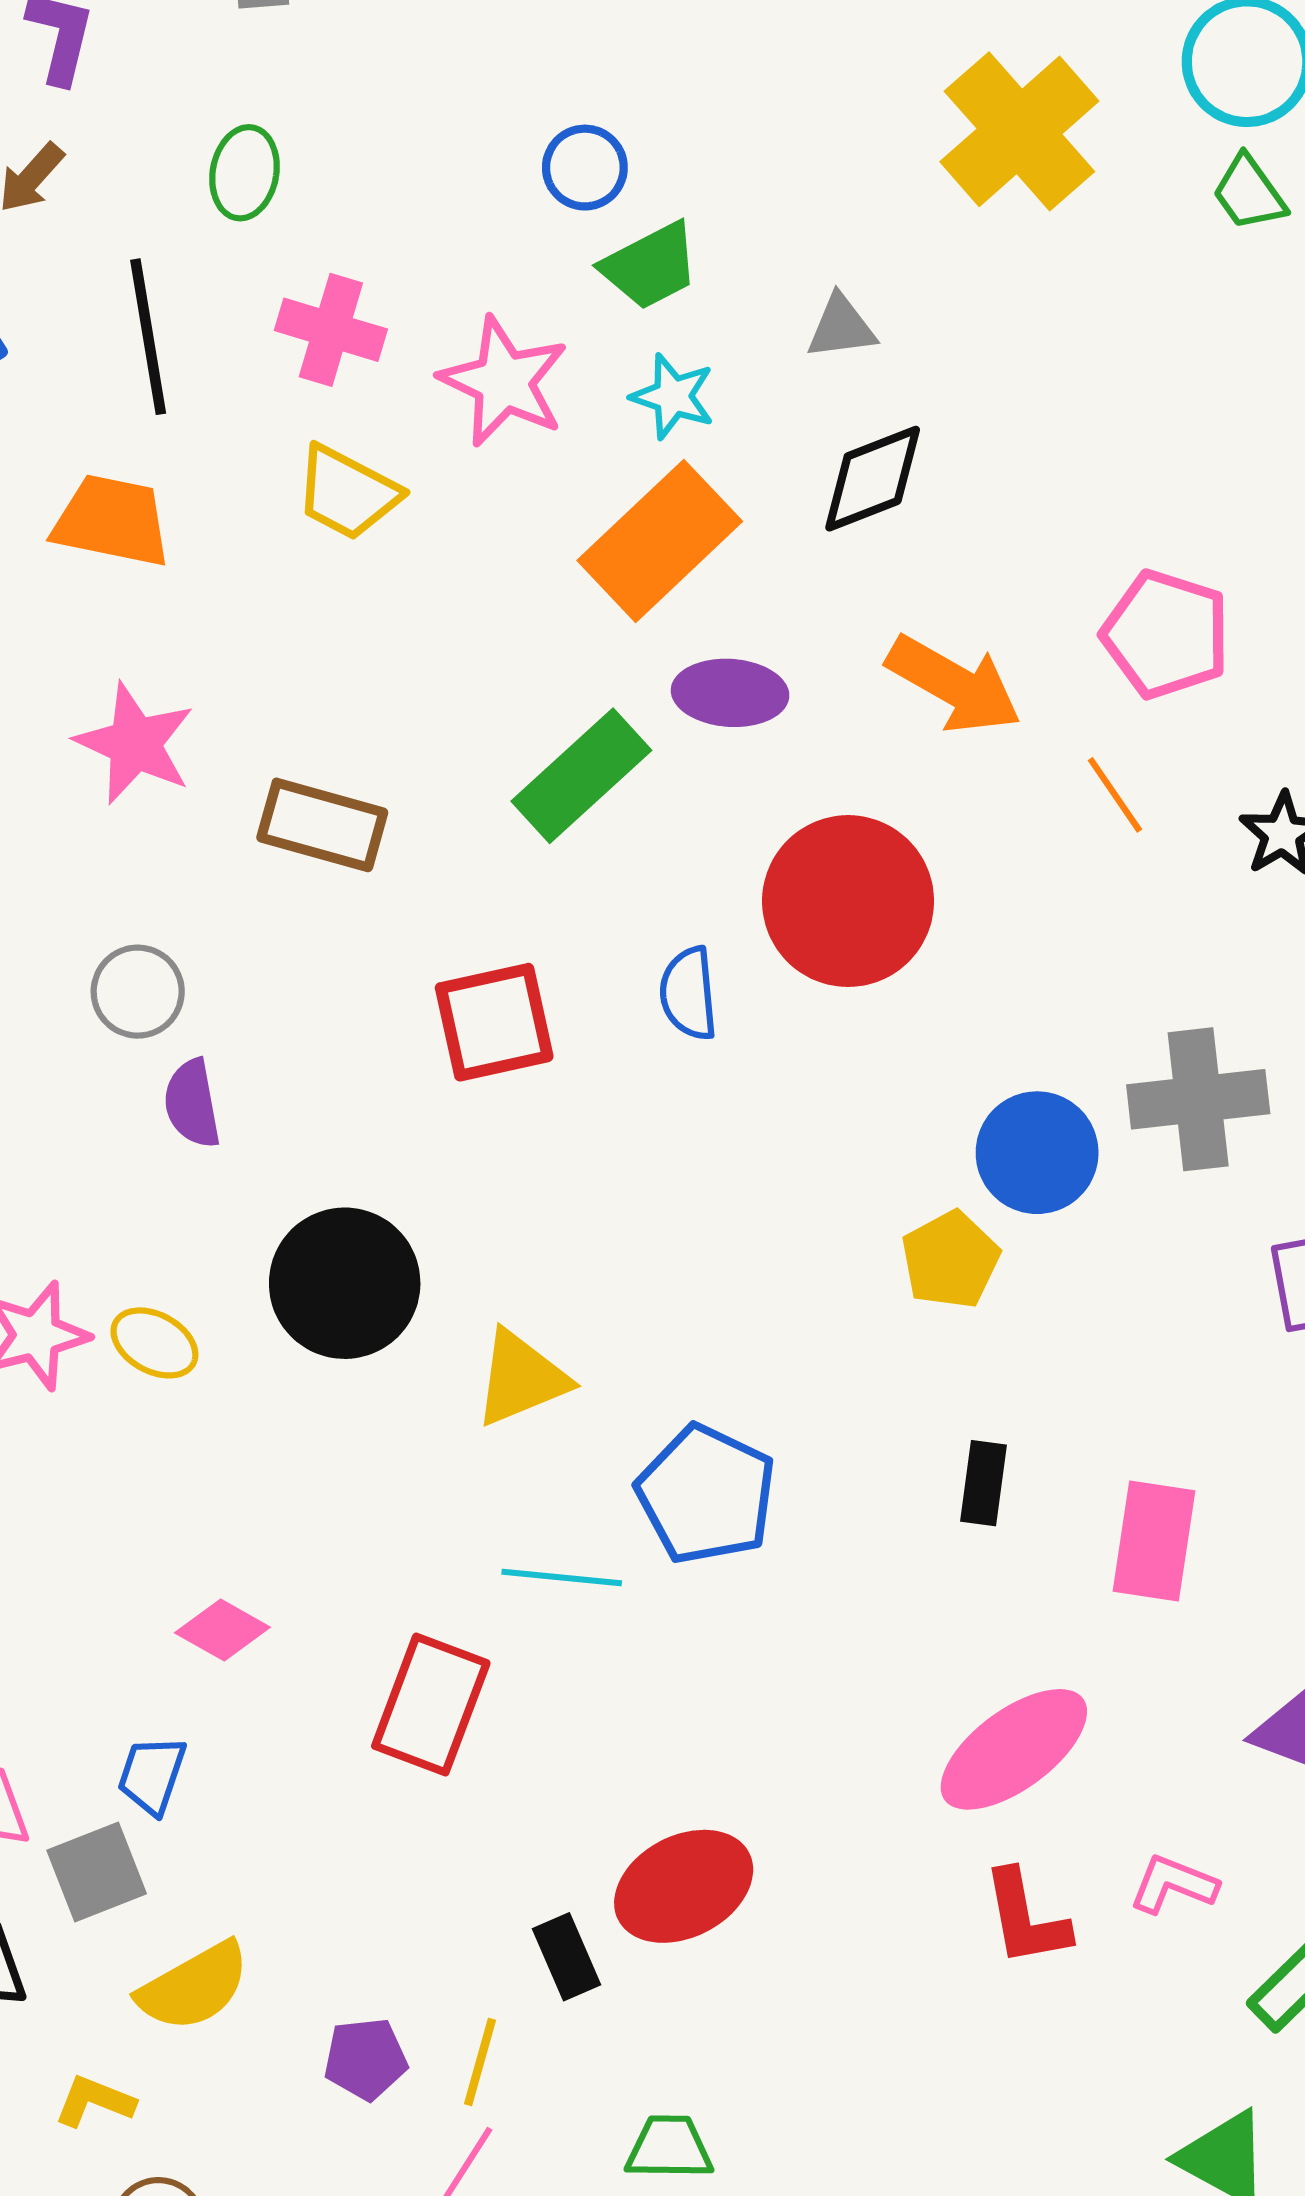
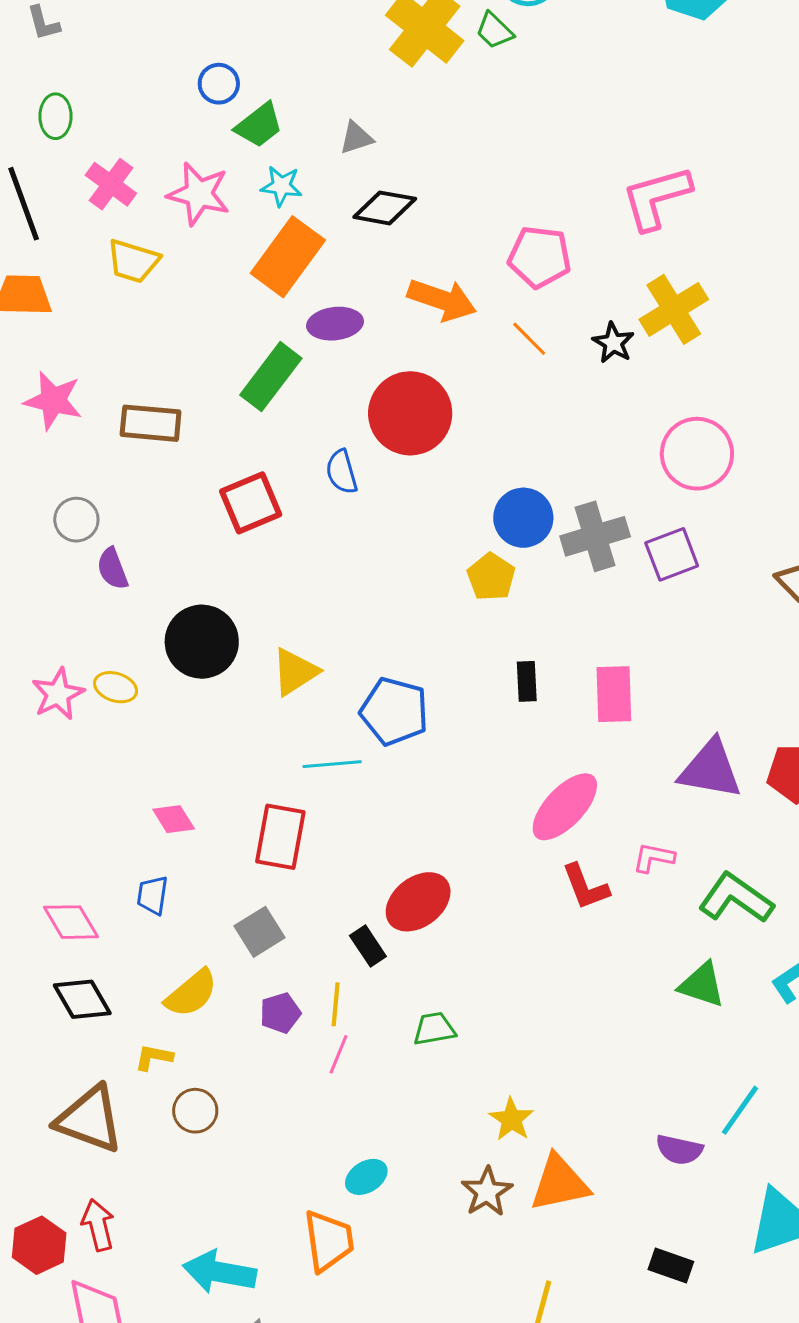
green trapezoid: (1249, 193) -> (494, 31), moved
pink cross: (331, 330) -> (111, 184), turned 30
black diamond: (873, 479) -> (385, 208), turned 42
gray cross: (1198, 1099) -> (595, 536), moved
pink diamond: (222, 1630) -> (174, 819), turned 39
gray square: (97, 1872) -> (260, 932), moved

